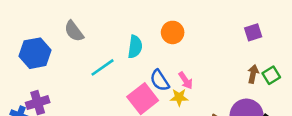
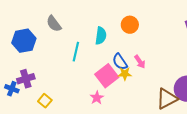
cyan line: (103, 67) -> (76, 52), turned -42
yellow star: (179, 97) -> (125, 74), moved

